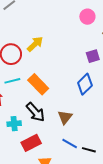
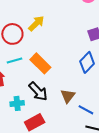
blue line: (70, 143) -> (86, 110), moved

